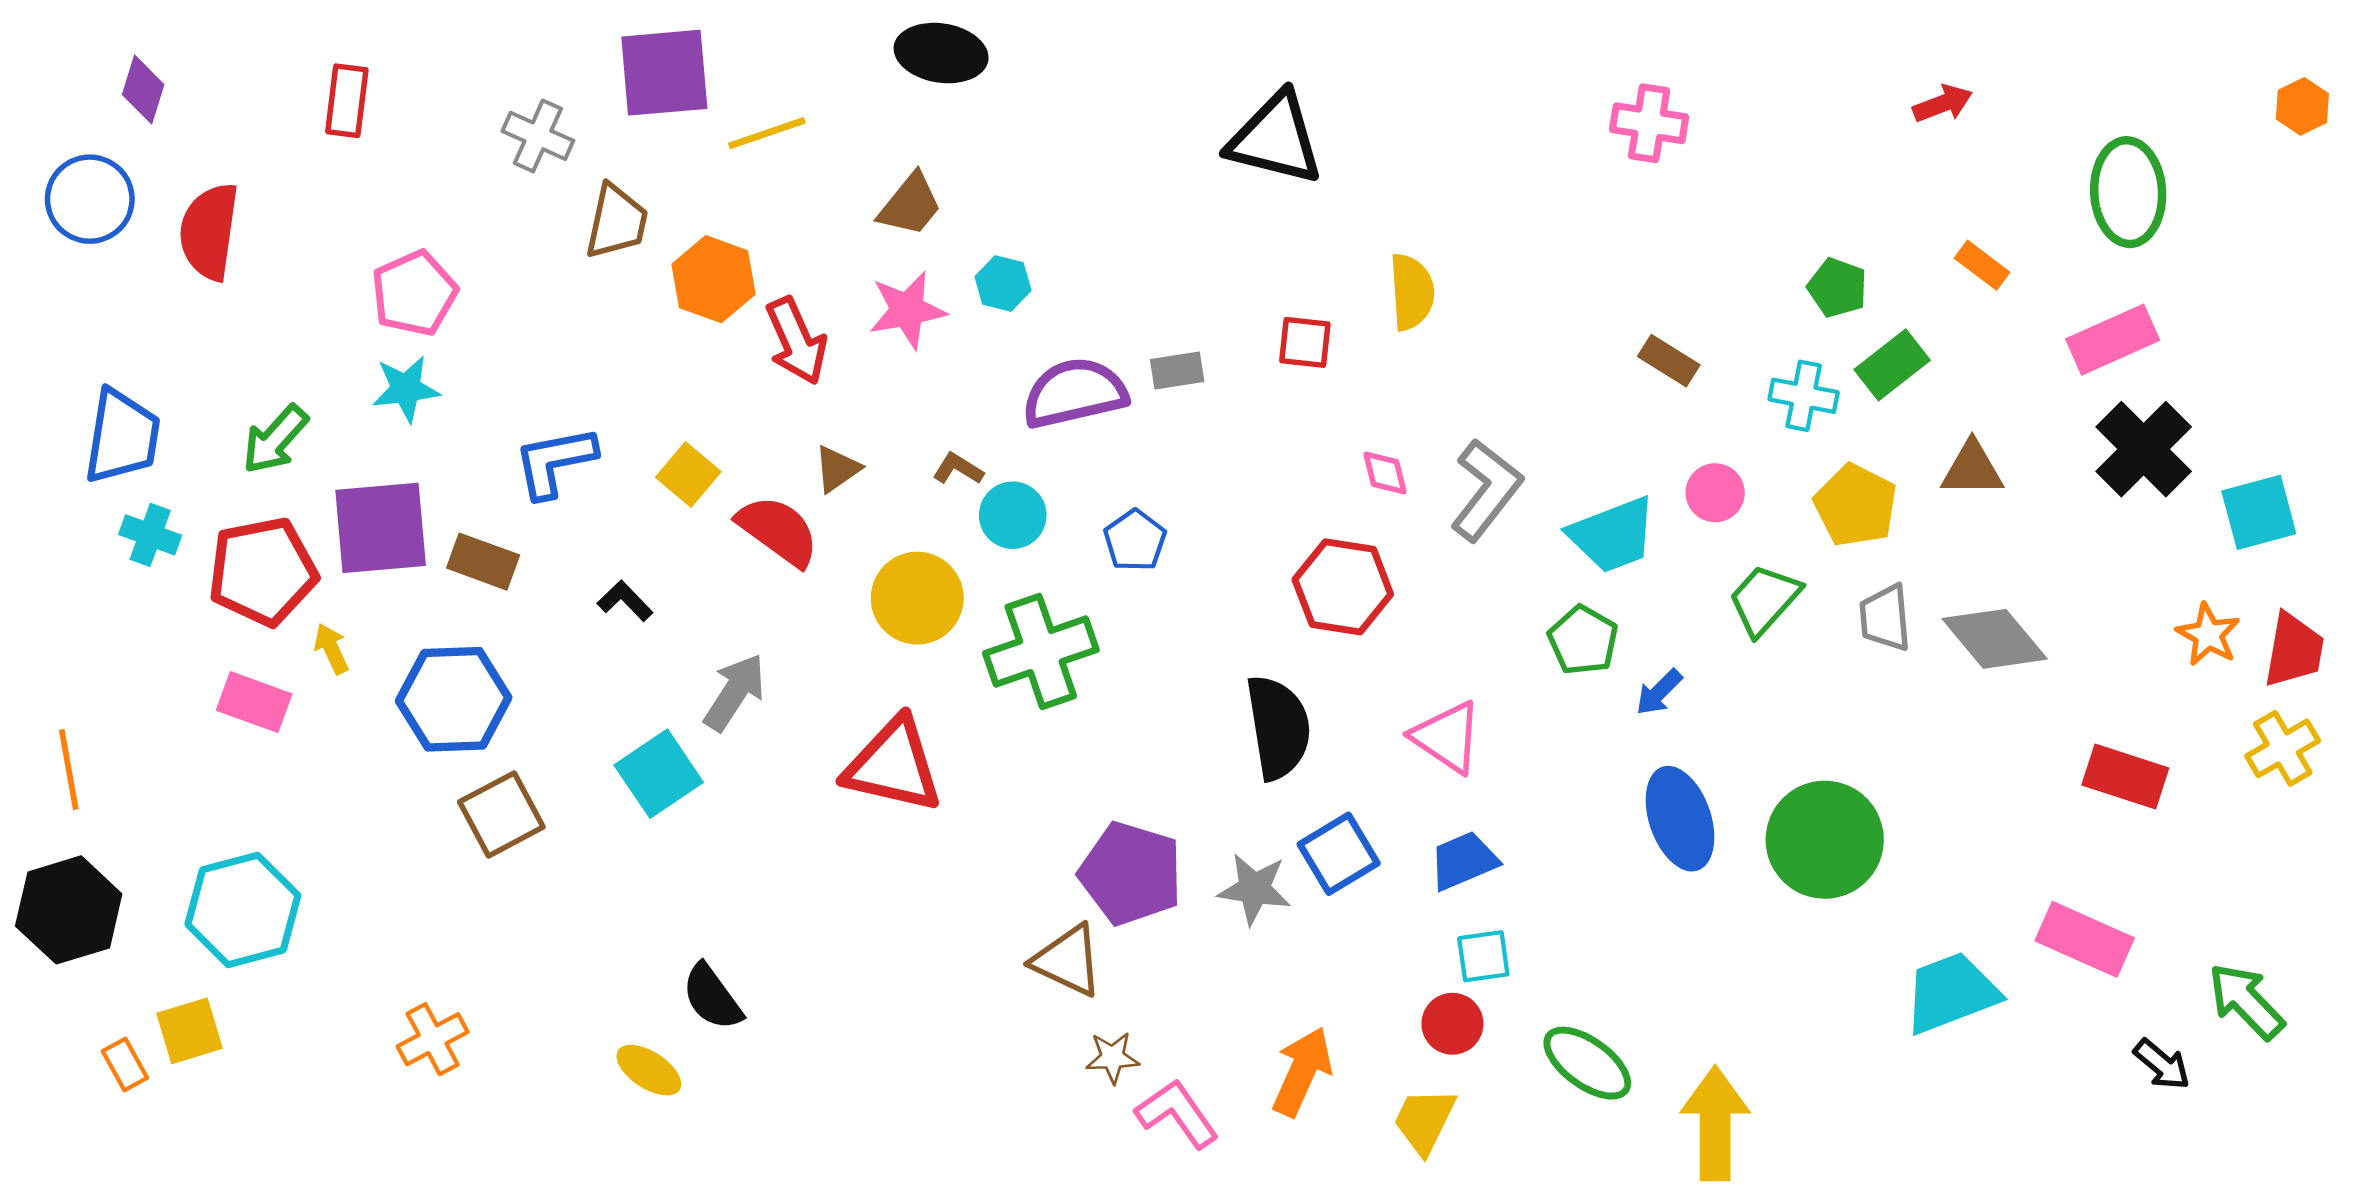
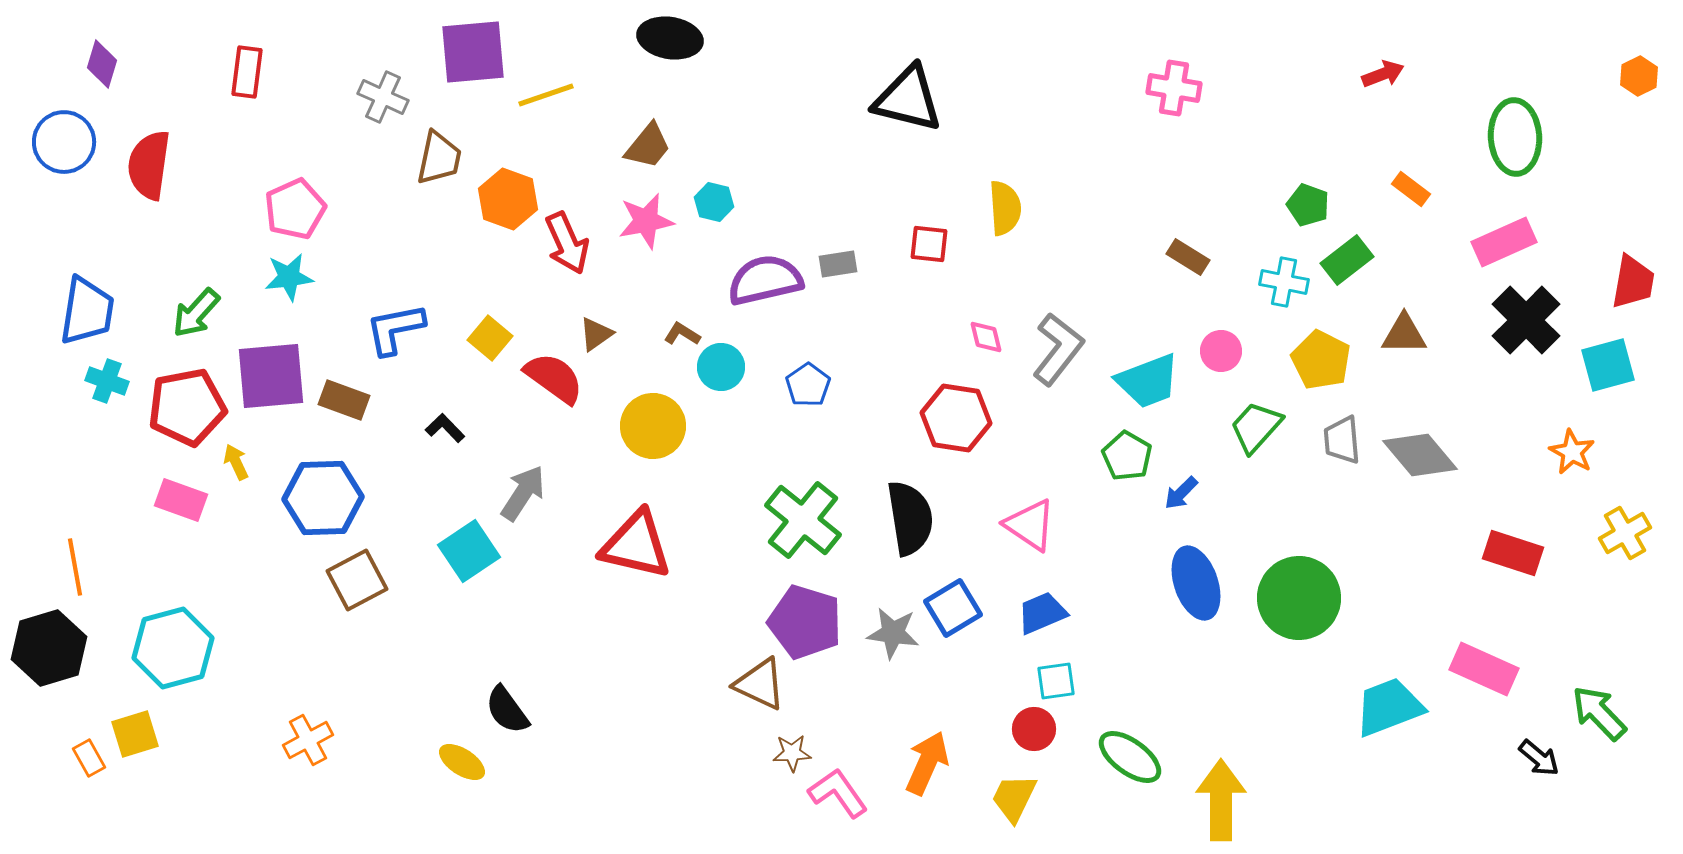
red trapezoid: (2294, 650) -> (1633, 282), moved
green cross: (1041, 651) -> (803, 520), moved, turned -32
orange line: (69, 769) -> (75, 567), moved

